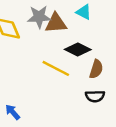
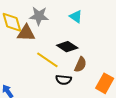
brown triangle: (56, 23) -> (26, 33), moved
black semicircle: (95, 96) -> (64, 80), moved

